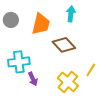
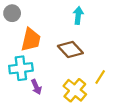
gray circle: (11, 20) -> (12, 13), moved
orange trapezoid: (41, 24) -> (31, 40), moved

